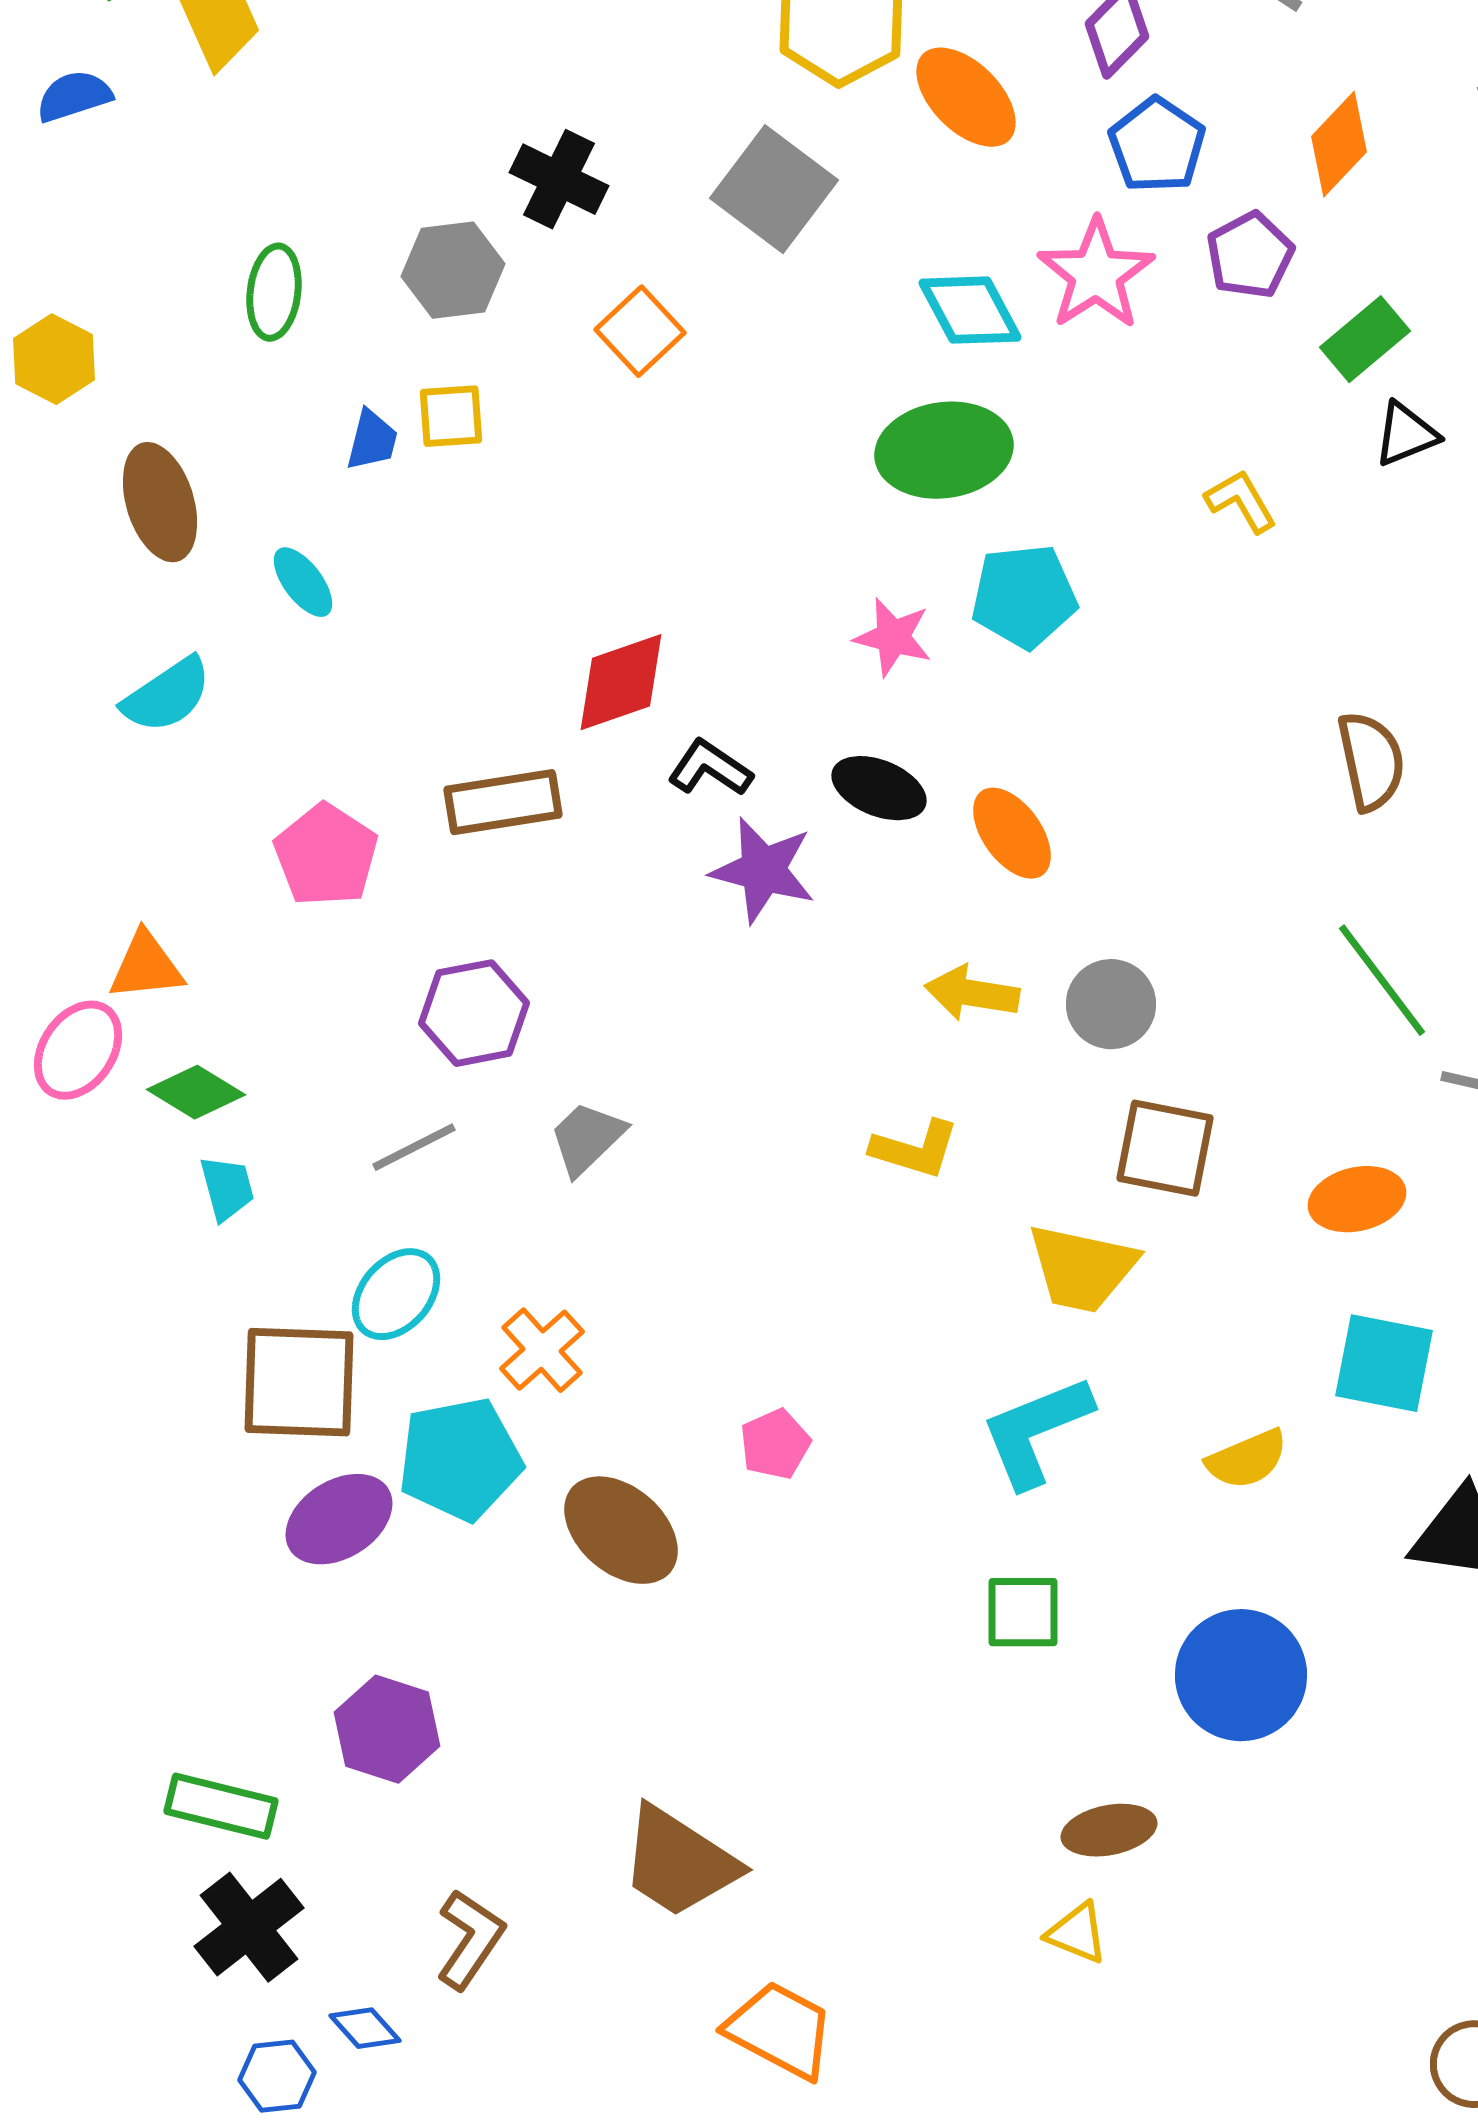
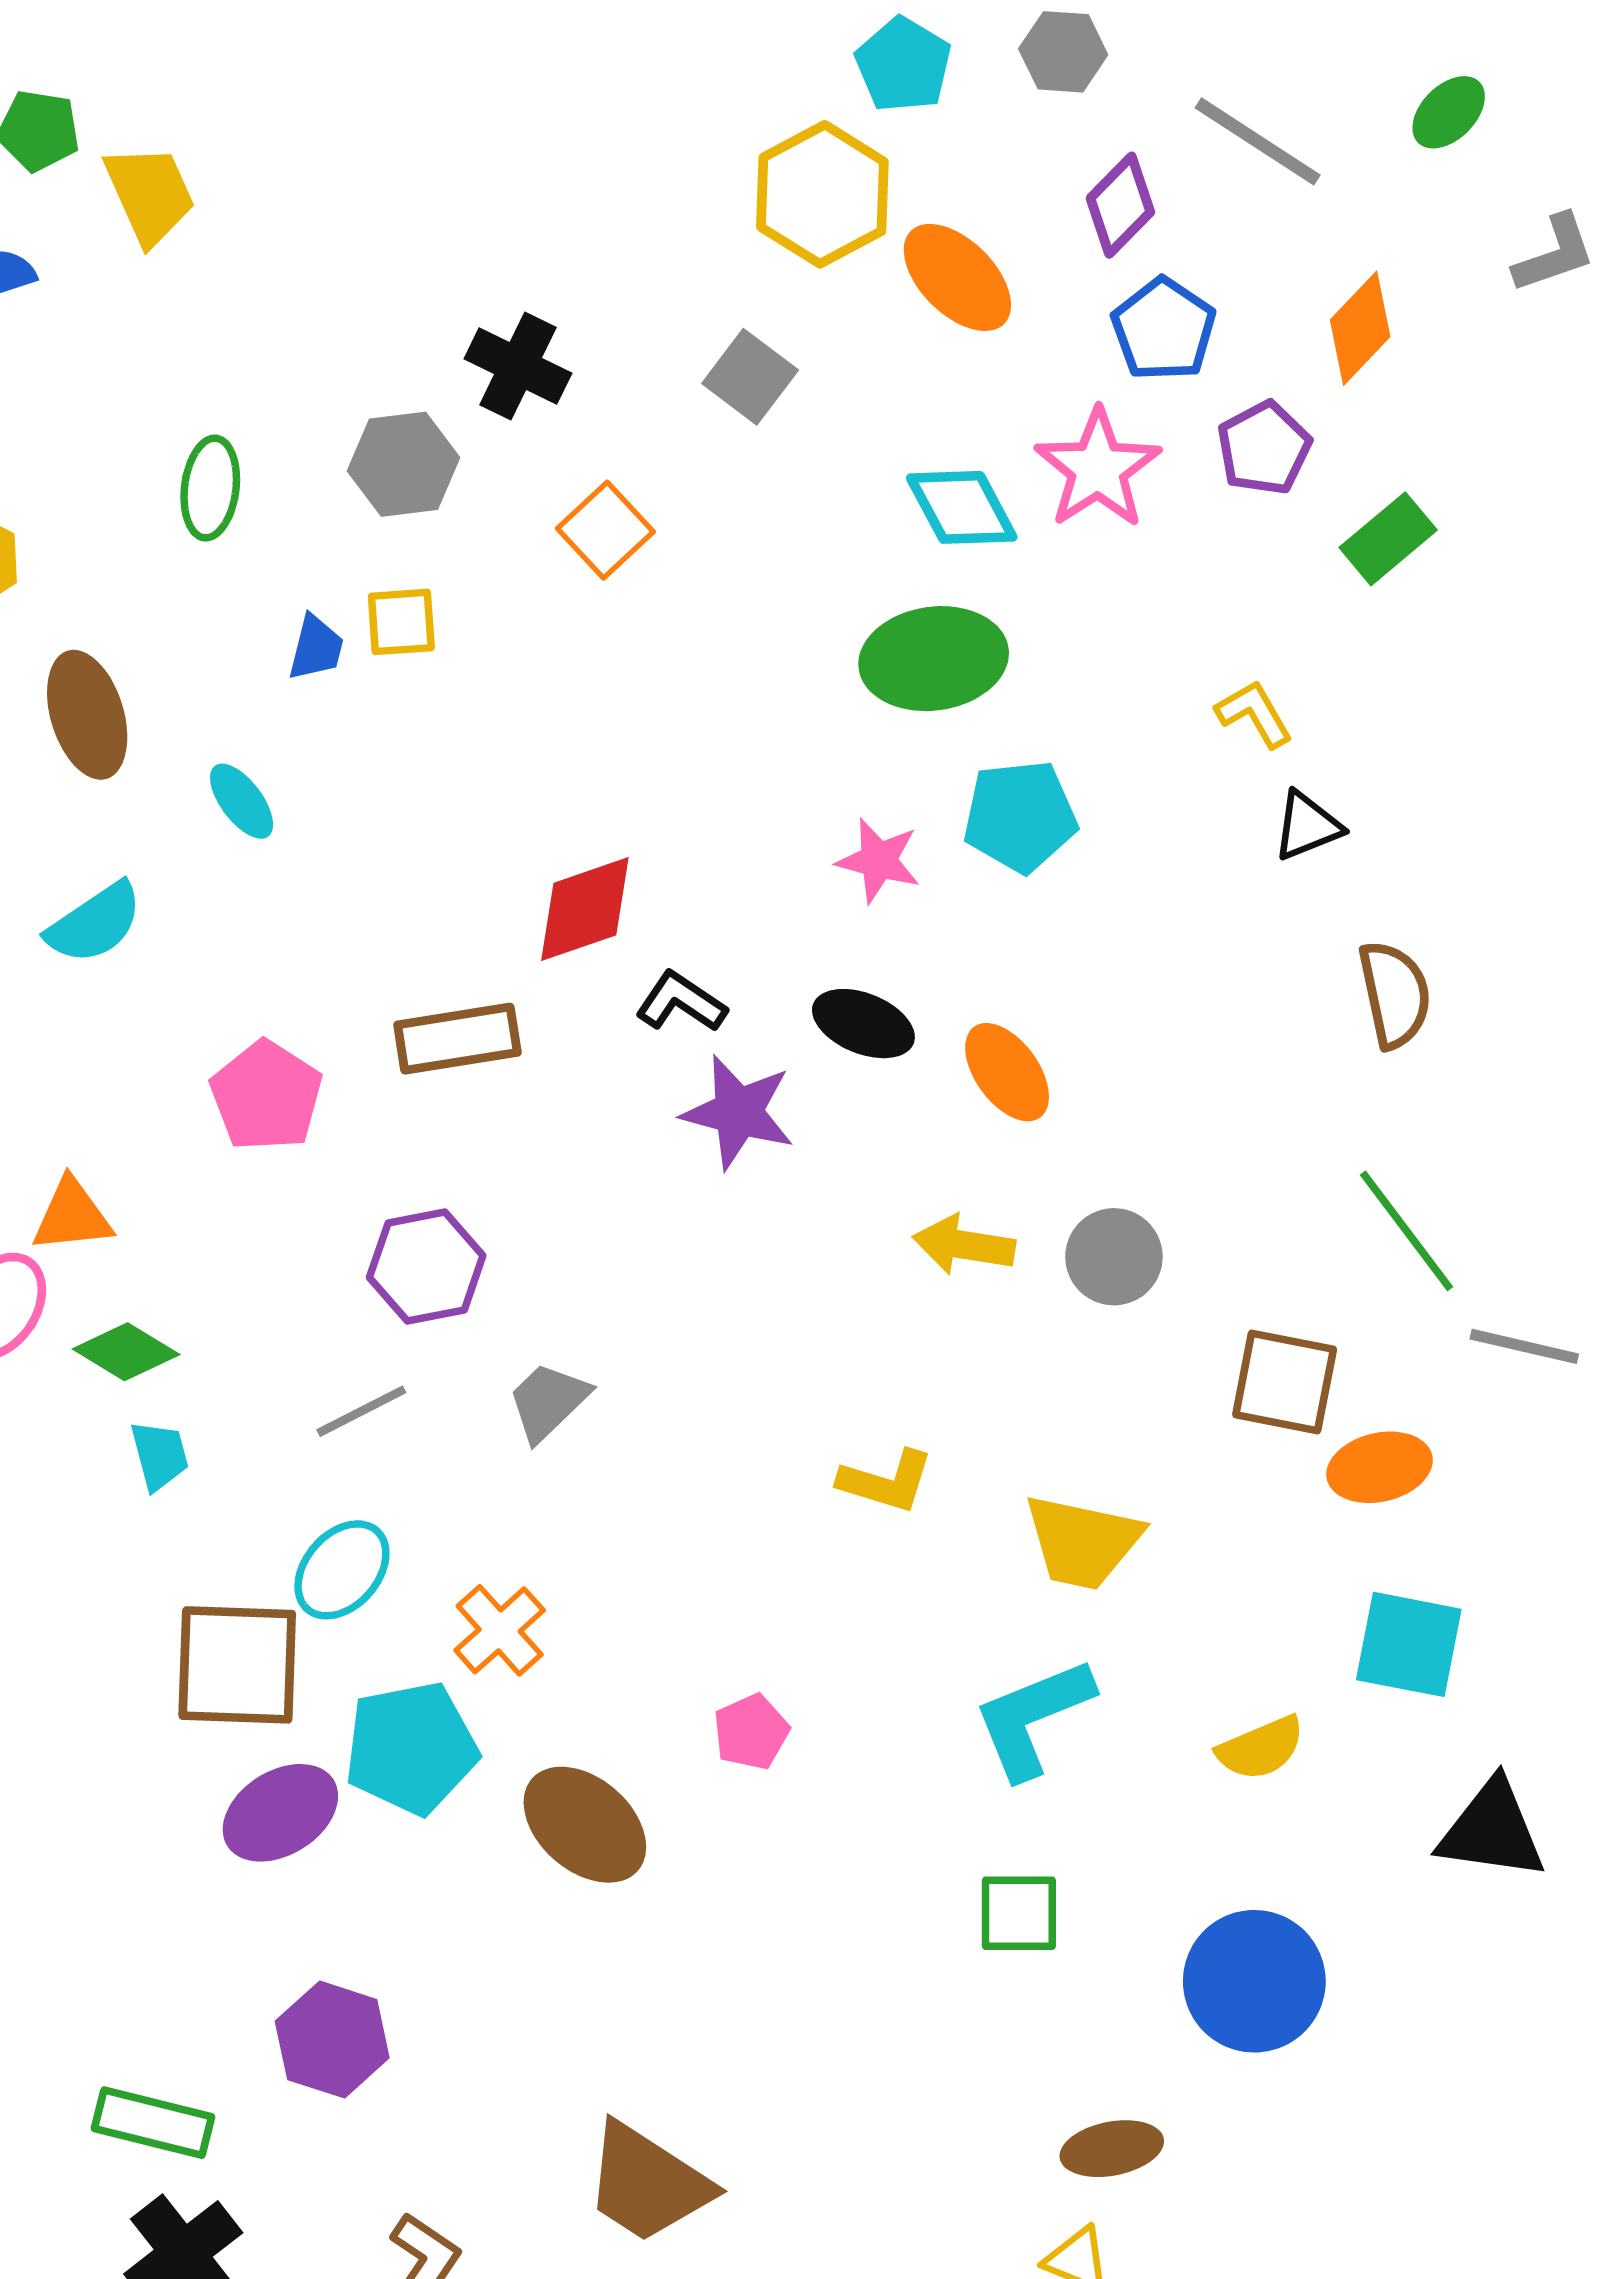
gray square: (774, 189) -> (750, 377), size x0.7
black triangle: (1406, 434) -> (1307, 826), moved
brown square: (1165, 1148) -> (1285, 1382), moved
yellow L-shape: (915, 1149) -> (886, 1481), moved

